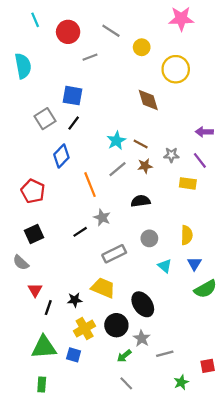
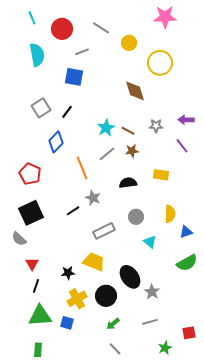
cyan semicircle: (23, 66) -> (37, 55), moved
blue square: (72, 96) -> (74, 77), moved
gray star: (171, 155) -> (156, 126), moved
yellow rectangle: (188, 183) -> (161, 175), moved
black square: (34, 234) -> (31, 213), size x1.4
blue triangle: (194, 264) -> (186, 232), moved, turned 40
black line: (48, 308) -> (36, 286), moved
gray star: (142, 338) -> (152, 292), moved

